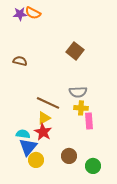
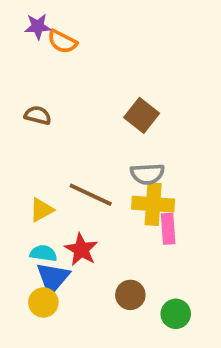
orange semicircle: (33, 13) -> (62, 42), moved
brown square: (75, 51) -> (142, 115), moved
yellow cross: (81, 108) -> (153, 204), size x1.5
yellow triangle: (44, 118) -> (42, 210), moved
yellow circle: (36, 160) -> (43, 302), moved

